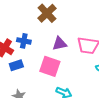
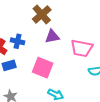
purple triangle: (60, 44) -> (52, 36), moved

